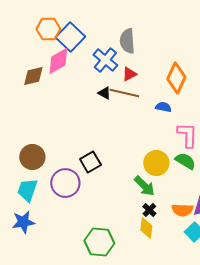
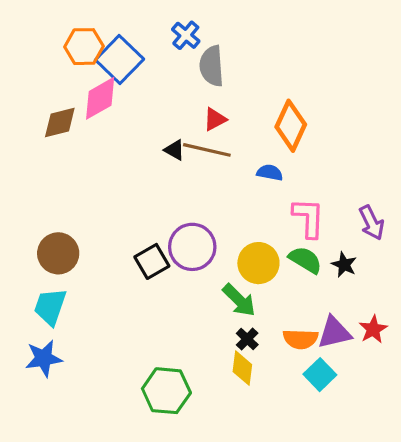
blue cross: (105, 60) -> (186, 35), moved, size x0.7
purple circle: (65, 183) -> (192, 247), moved

